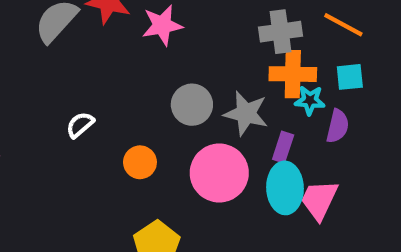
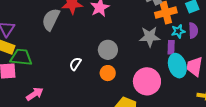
cyan star: (310, 100) -> (178, 31), moved
gray circle: (192, 105) -> (108, 50), moved
pink circle: (219, 173) -> (147, 81), moved

